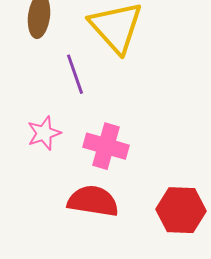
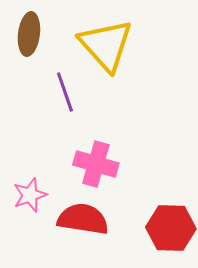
pink star: (44, 133) -> (30, 195), moved

